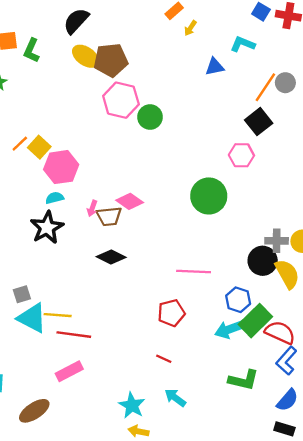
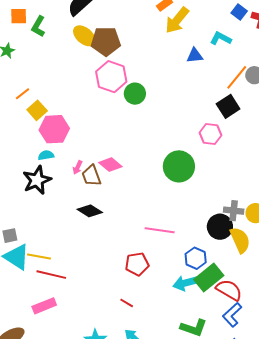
yellow arrow: (190, 28) -> (177, 20), size x2.0
orange line: (20, 144) -> (22, 94), moved
brown trapezoid: (109, 216) -> (91, 176), turned 70

